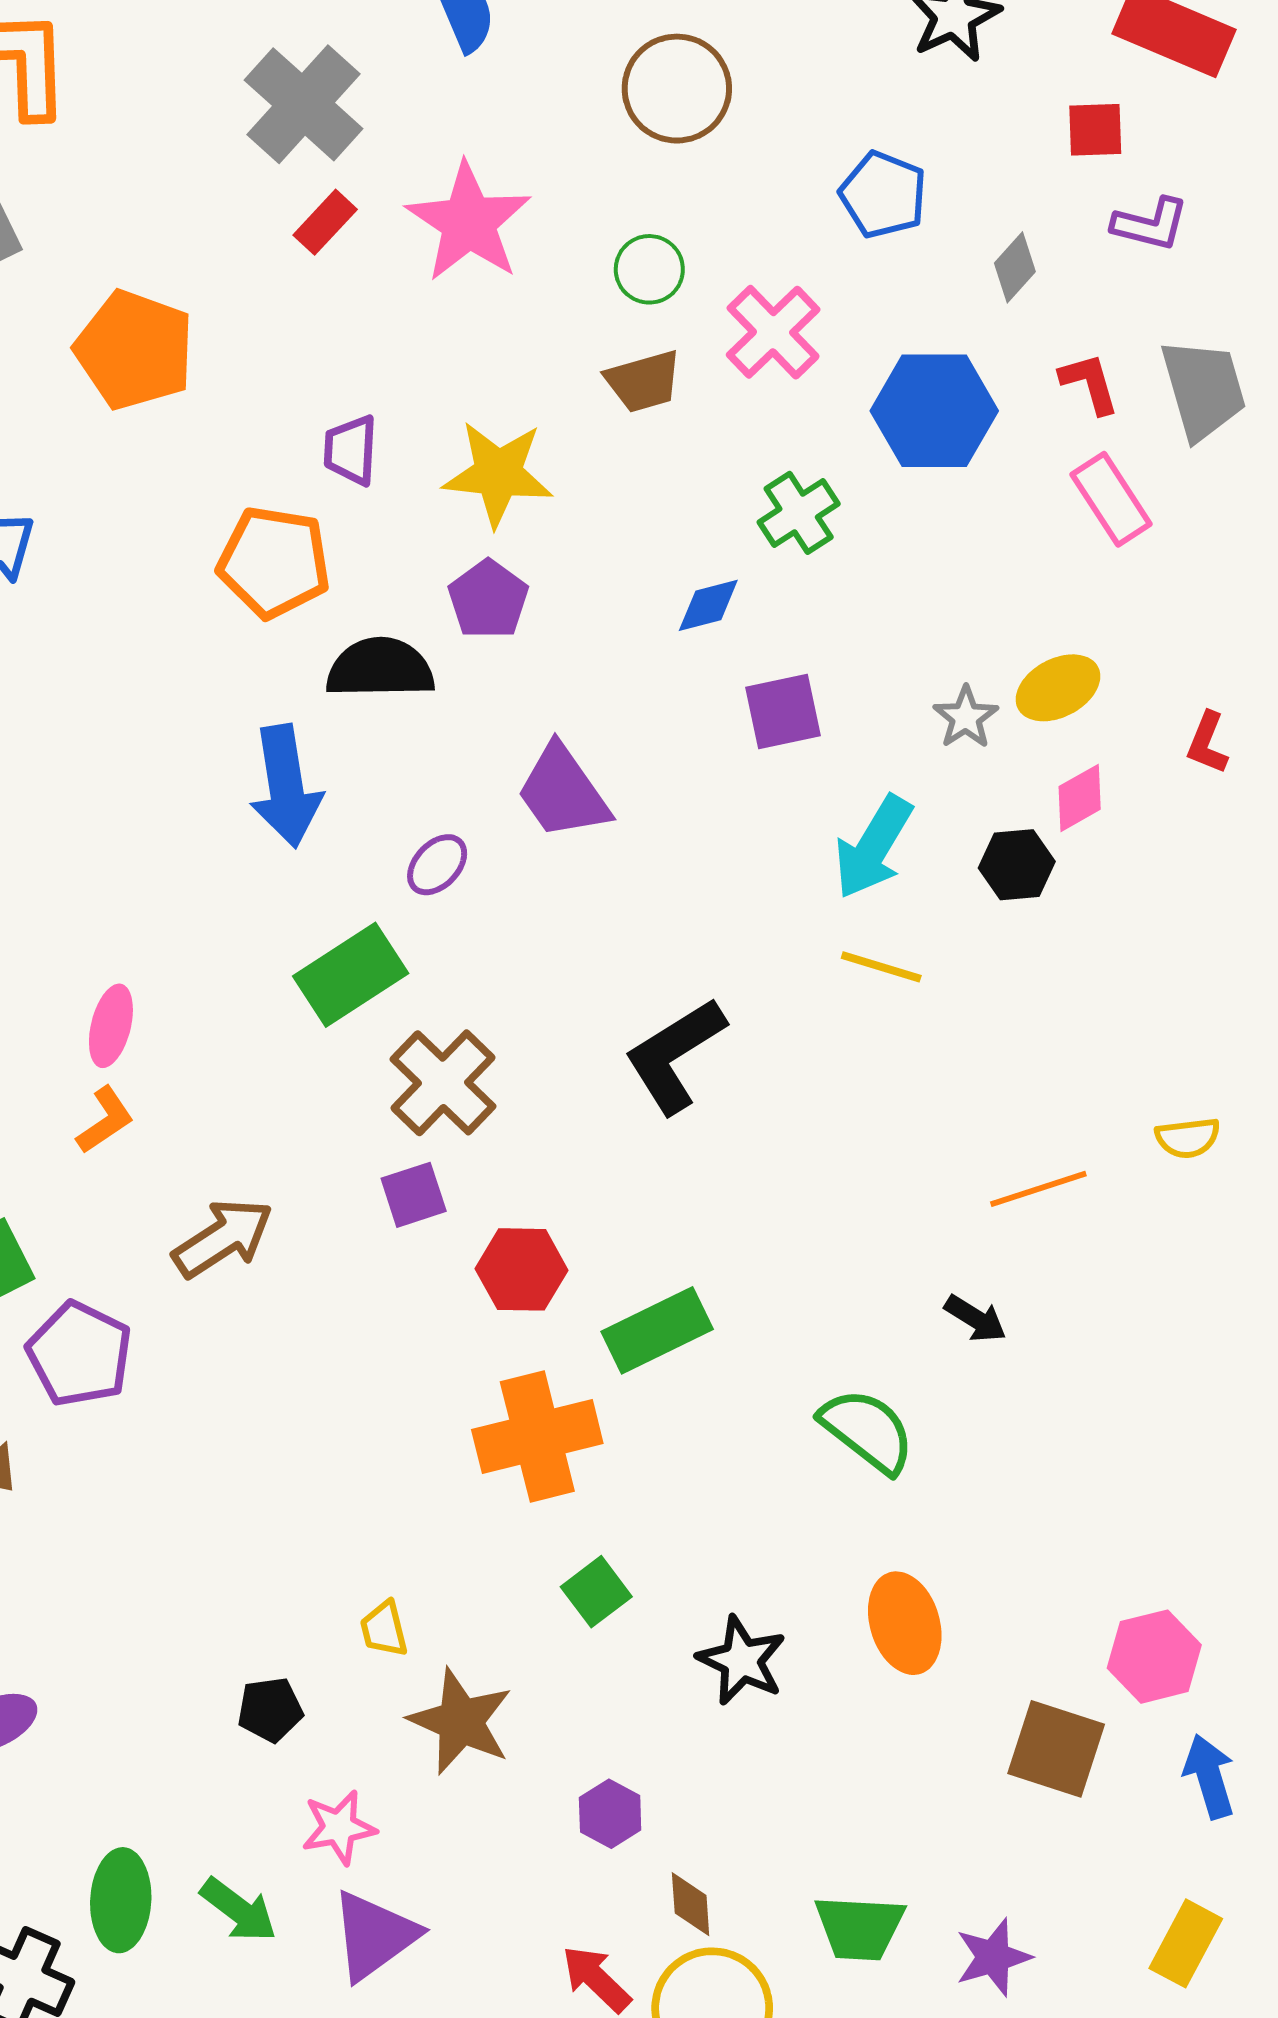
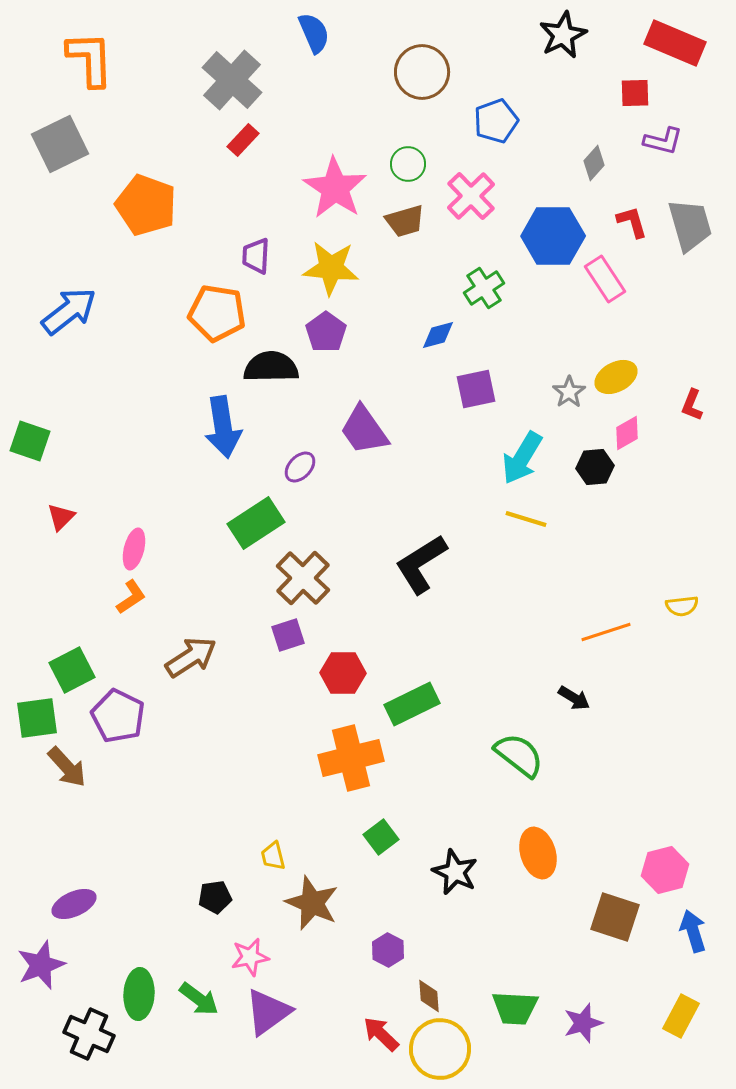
blue pentagon: (883, 195) -> (496, 121), moved, turned 30
pink star: (469, 222) -> (335, 188), moved
pink rectangle: (1111, 499) -> (605, 279), moved

